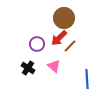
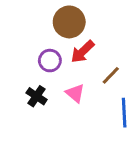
brown circle: (64, 18) -> (69, 22), moved
brown line: (70, 46) -> (111, 75), moved

